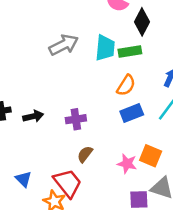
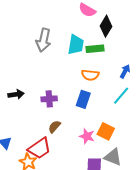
gray arrow: (64, 45) -> (44, 40), turned 125
orange semicircle: (126, 85) -> (90, 75), turned 60
blue rectangle: (132, 113) -> (83, 99), moved, turned -54
red trapezoid: (68, 183) -> (39, 148), turned 90

